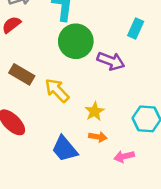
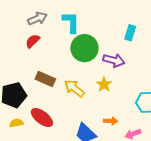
yellow star: (95, 111) -> (104, 84), moved

